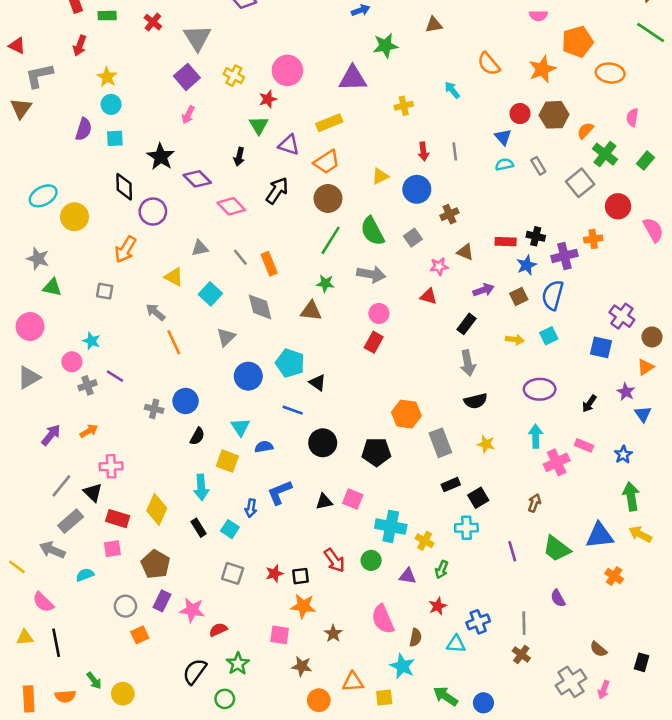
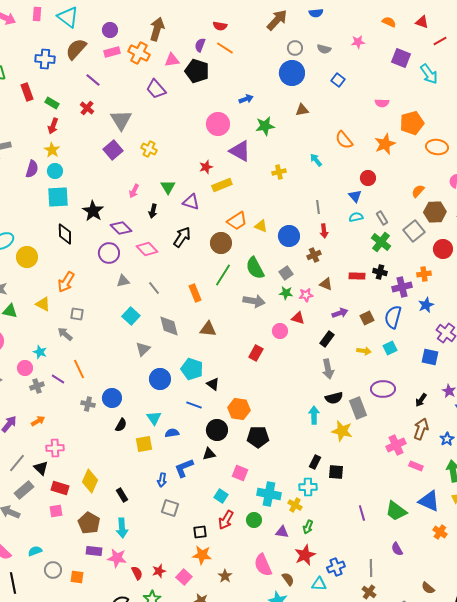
green rectangle: (107, 16) -> (52, 103), turned 32
red arrow: (80, 46) -> (53, 126), moved
pink circle: (287, 70) -> (218, 124), moved
purple triangle: (353, 78) -> (240, 151), turned 30
red star: (268, 99) -> (206, 167), moved
pink arrow: (188, 115) -> (134, 191), moved
brown hexagon: (554, 115) -> (435, 212), moved
purple semicircle: (84, 129) -> (32, 169), moved
cyan square: (115, 138) -> (58, 197), size x1.6
red arrow: (423, 151) -> (324, 231), moved
green cross: (605, 154) -> (381, 242), moved
orange trapezoid: (327, 162) -> (237, 221), moved
yellow triangle: (380, 176) -> (261, 226), turned 48
purple circle: (153, 212) -> (109, 253), moved
orange rectangle: (269, 264) -> (195, 293), moved
blue star: (527, 265) -> (426, 305), moved
yellow triangle: (174, 277) -> (43, 304), moved
green star: (325, 283) -> (286, 293), moved
gray square: (105, 291) -> (77, 314), moved
gray arrow: (155, 312) -> (65, 334), moved
pink circle: (379, 313) -> (280, 331), moved
orange line: (174, 342) -> (79, 369), moved
orange hexagon: (406, 414) -> (239, 409), moved
cyan arrow: (536, 436) -> (314, 415), moved
gray rectangle: (440, 443) -> (358, 408), moved
yellow star: (486, 444) -> (342, 431), size x1.5
pink rectangle: (584, 445) -> (416, 466), moved
yellow square: (227, 461) -> (144, 444), turned -30
black rectangle: (451, 485) -> (315, 462), turned -40
cyan arrow: (201, 487) -> (122, 528), moved
black square: (478, 498) -> (336, 472), turned 35
black triangle: (324, 502) -> (209, 454), moved
brown arrow: (534, 503) -> (421, 429), moved, size x1.5
cyan cross: (466, 528) -> (308, 487), moved
cyan square: (230, 529) -> (221, 496), moved
blue triangle: (600, 536) -> (429, 501), turned 30
red arrow: (334, 560) -> (226, 520), turned 66
gray square: (233, 573) -> (170, 508), moved
red star: (274, 573) -> (159, 571), moved
cyan semicircle: (85, 575) -> (35, 551), moved
purple rectangle: (162, 601) -> (94, 551), turned 70
gray circle: (125, 606) -> (53, 570), moved
red star: (438, 606) -> (305, 555), size x1.5
red semicircle: (218, 630) -> (137, 573), turned 88
orange square: (140, 635) -> (77, 577), turned 32
pink square: (280, 635) -> (184, 577), turned 35
brown semicircle: (415, 637) -> (288, 579), turned -48

